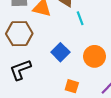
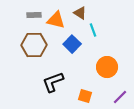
blue square: (60, 52) -> (72, 44), moved
black L-shape: (20, 70) -> (53, 82), moved

